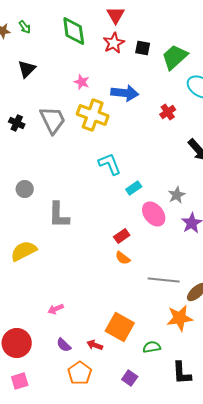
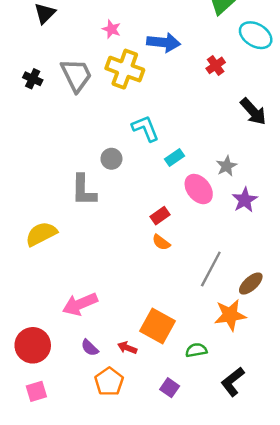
gray circle: (25, 189) -> (111, 159), moved
gray line: (164, 280) -> (211, 269), turned -68
pink arrow: (56, 309) -> (80, 304), size x1.8
black L-shape: (182, 373) -> (233, 382), turned 55

